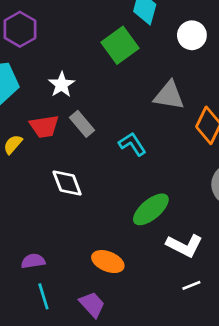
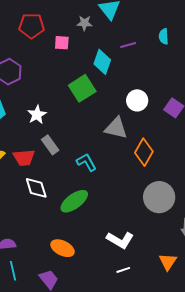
white circle: (192, 35) -> (137, 100), moved
red trapezoid: (44, 126) -> (24, 158), moved
green ellipse: (151, 209) -> (74, 201), moved

